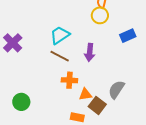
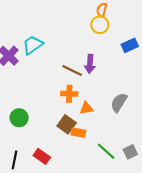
cyan trapezoid: (60, 35) -> (33, 45), moved
brown line: (60, 56) -> (72, 71), moved
brown square: (97, 105) -> (67, 124), moved

